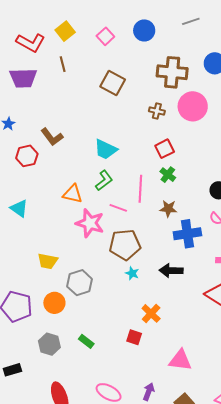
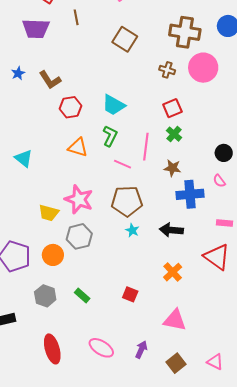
brown L-shape: (52, 137) -> (50, 80), moved
red hexagon: (27, 156) -> (70, 107), moved
green L-shape: (104, 180) -> (110, 136), turned -30
pink star: (90, 223) -> (79, 199), moved
orange cross: (151, 313) -> (173, 272), moved

